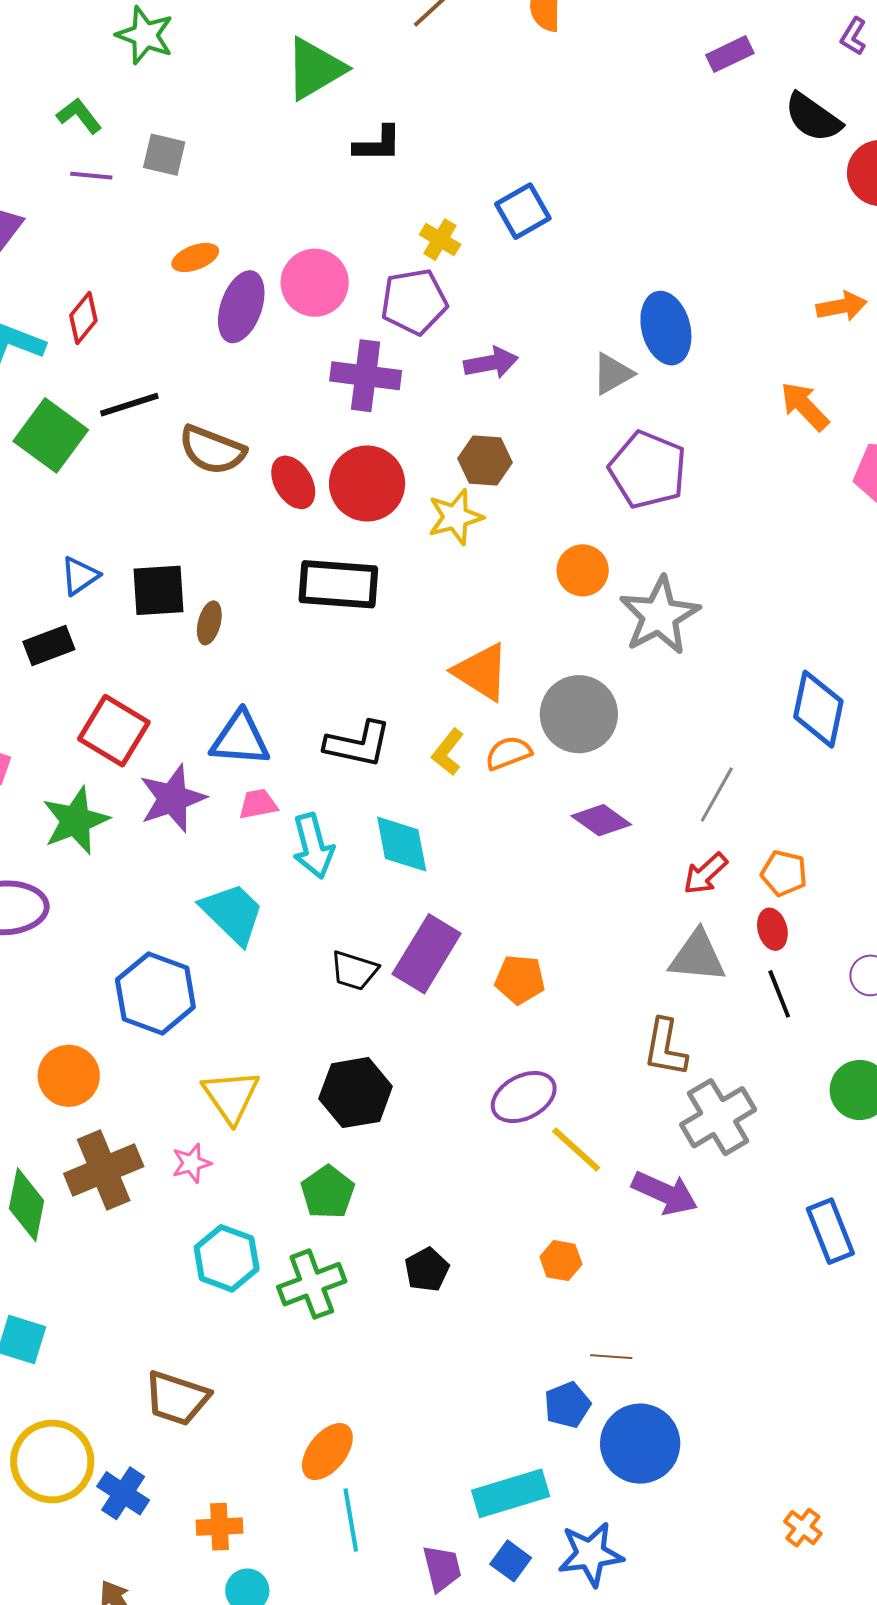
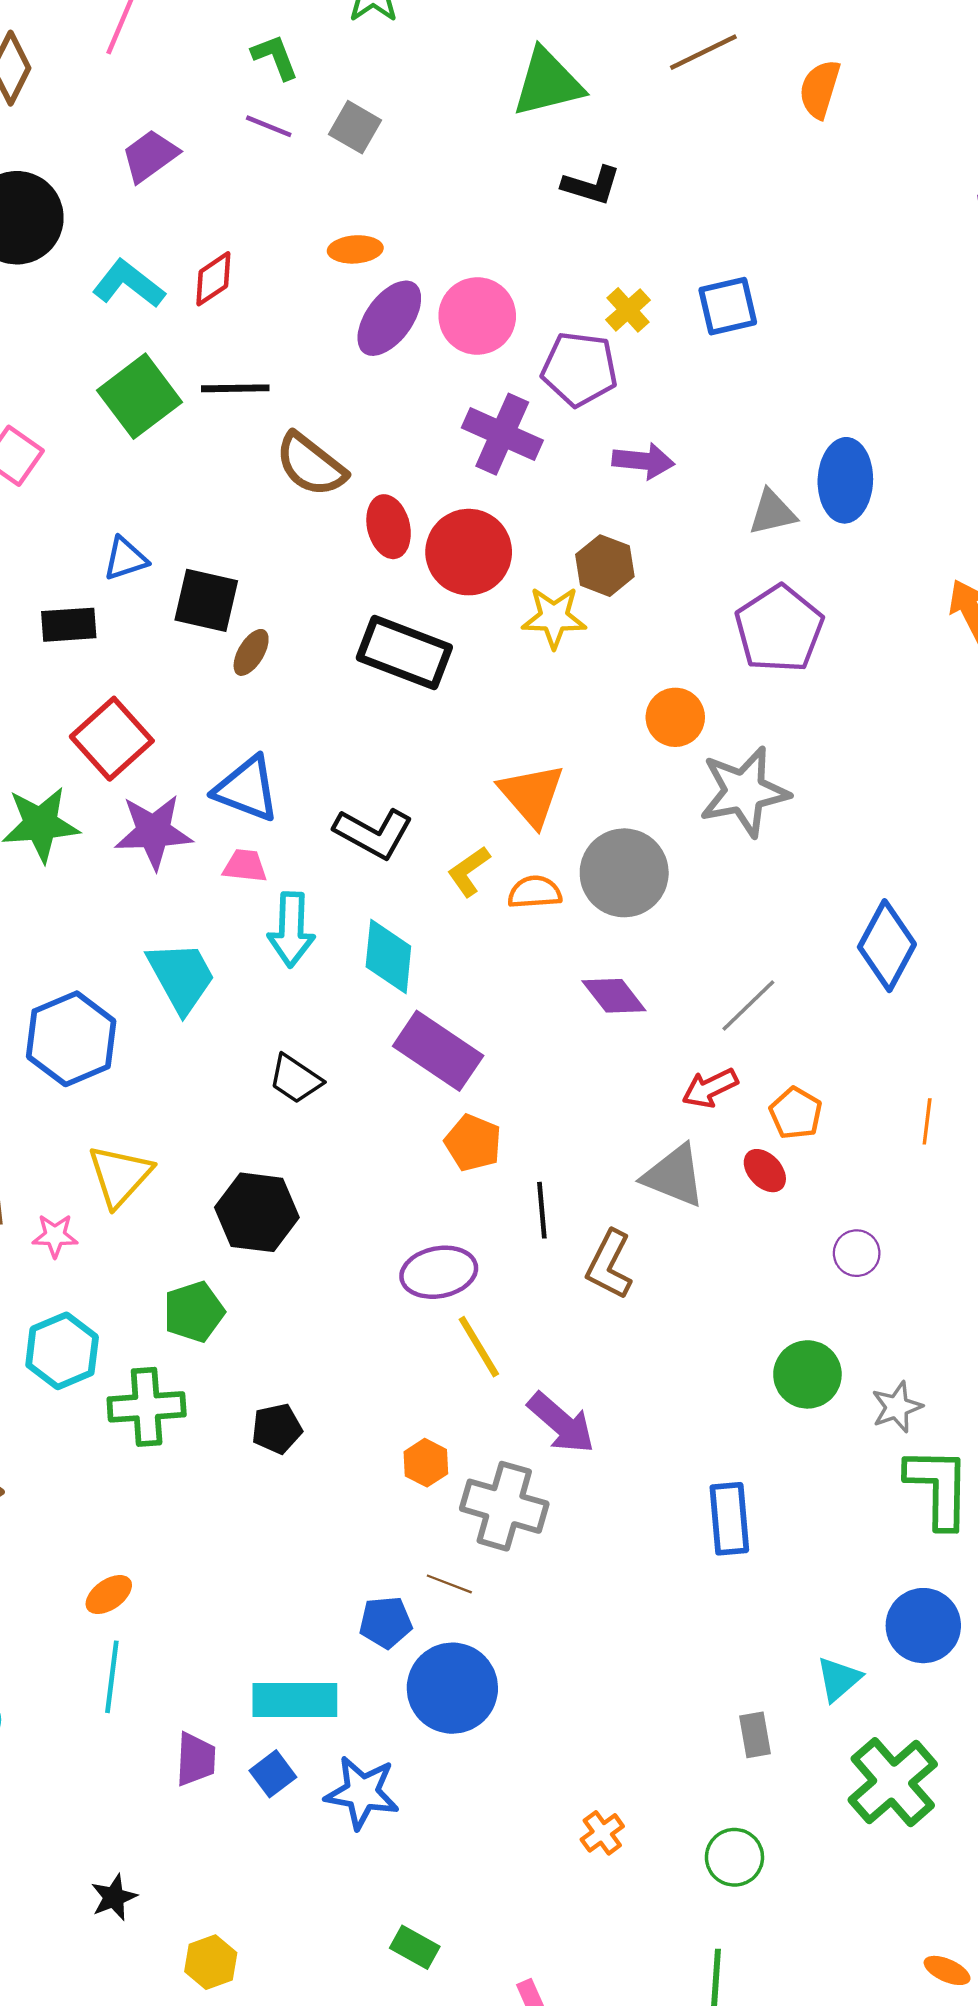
red ellipse: (772, 929) -> (765, 1171), turned -45
purple rectangle: (427, 954) -> (438, 1051), moved, turned 76
black line: (779, 994) -> (542, 1210), moved
gray cross: (718, 1117) -> (504, 1506), moved, turned 30
orange ellipse: (327, 1452) -> (109, 1595), size x0.7

